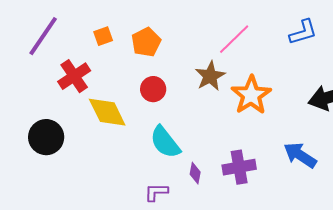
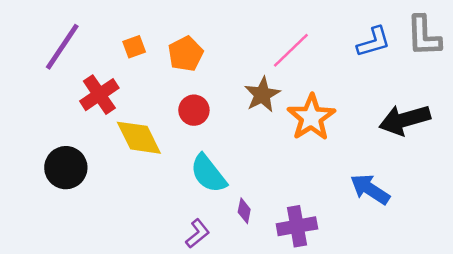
purple cross: (239, 167) -> (297, 226), moved
purple L-shape: (156, 192) -> (198, 233), turned 140

